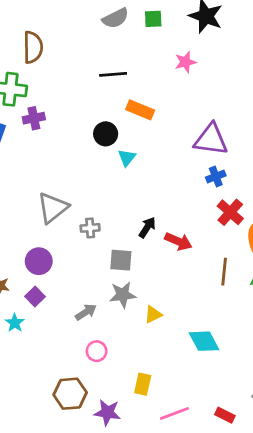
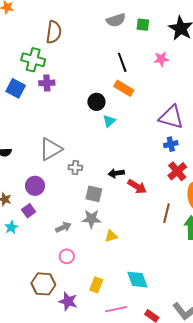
black line: (113, 74) -> (122, 62), moved, turned 66
black arrow: (147, 227) -> (116, 173), turned -140
cyan diamond: (204, 341) -> (137, 280), moved

